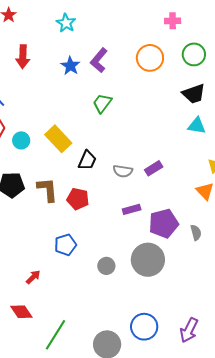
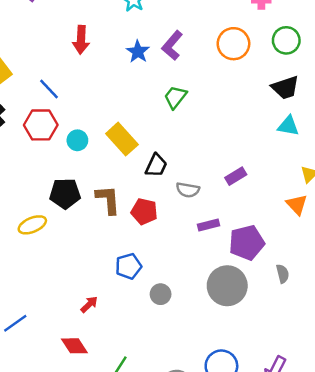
gray semicircle: (123, 171) -> (188, 190), moved
gray semicircle: (196, 233) -> (283, 274), moved
gray circle: (106, 266) -> (161, 294), moved

